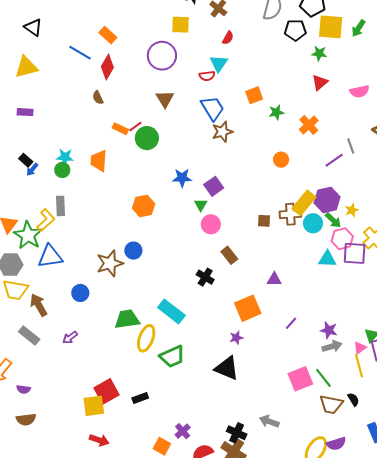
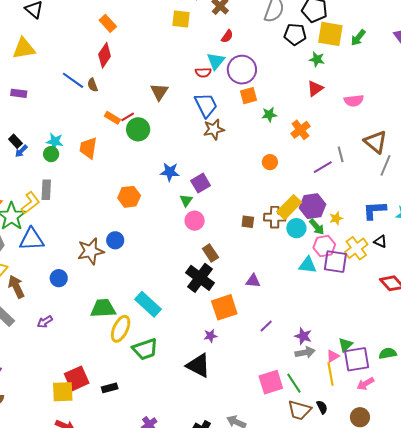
blue line: (80, 53) -> (73, 80), moved
purple circle: (162, 56) -> (242, 70), moved
black cross: (205, 277) -> (200, 278), moved, size x1.6

